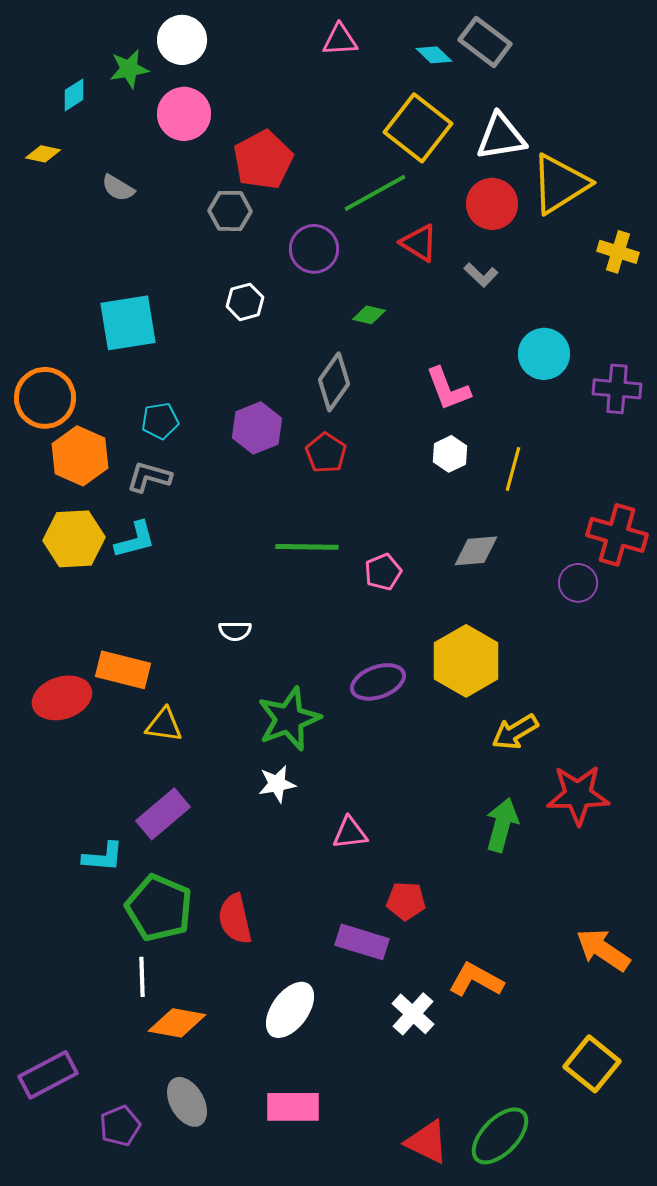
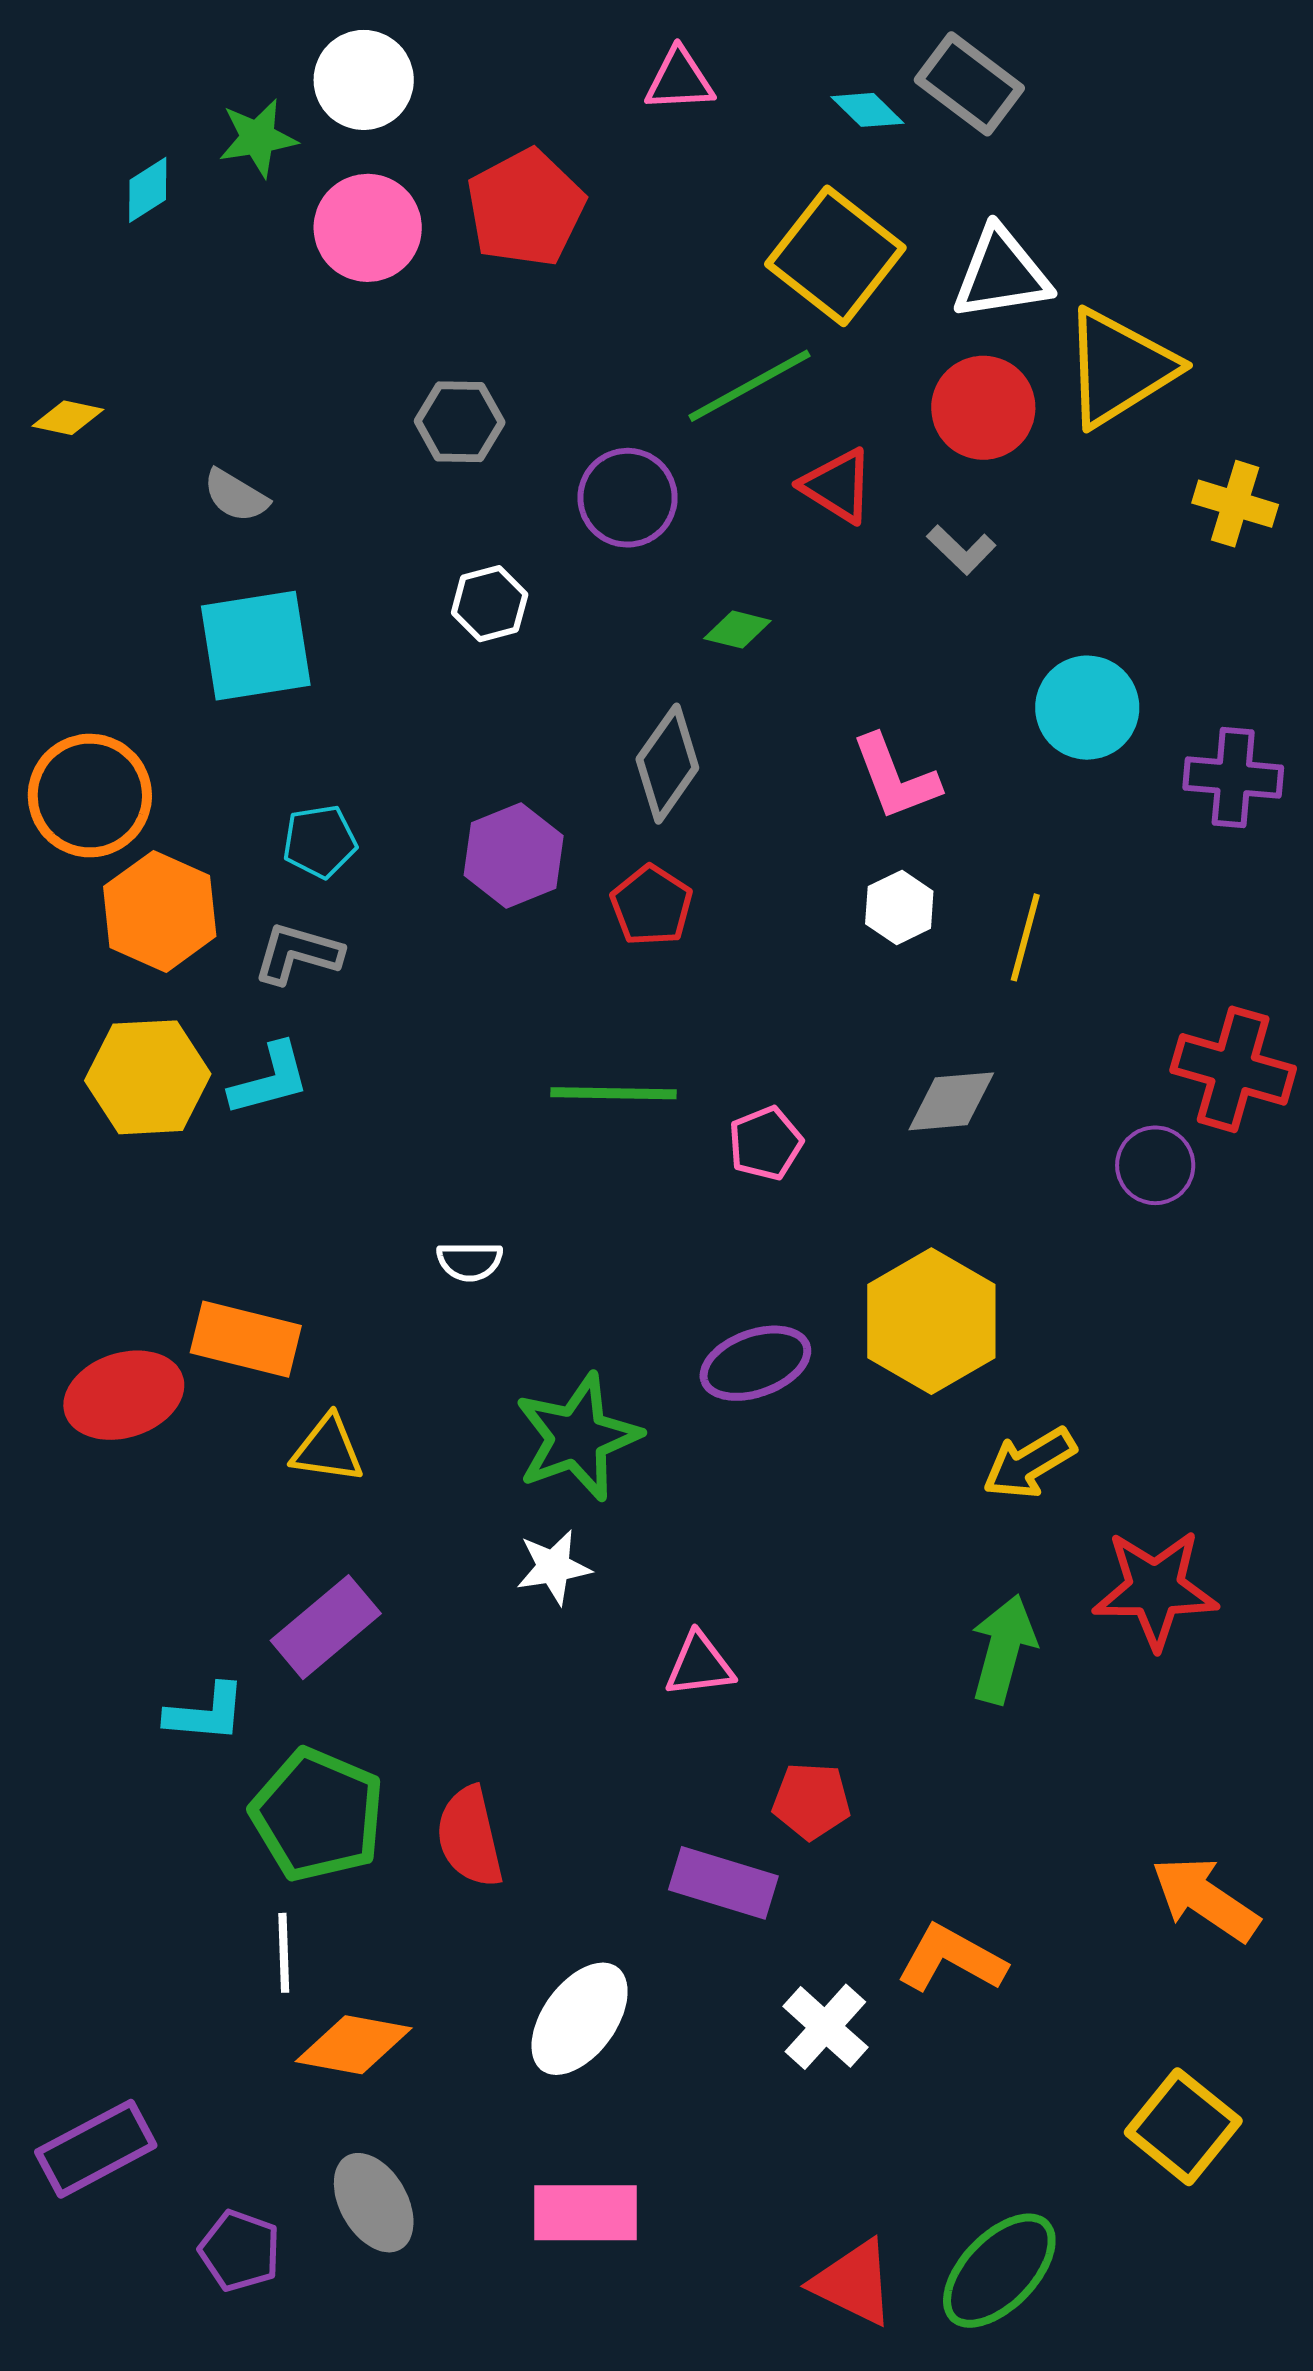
yellow diamond: (43, 154) -> (68, 418), moved
red pentagon: (263, 160) -> (526, 208), moved
gray semicircle: (118, 188) -> (236, 496), moved
purple pentagon: (120, 1126) -> (240, 2251), turned -30

